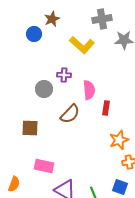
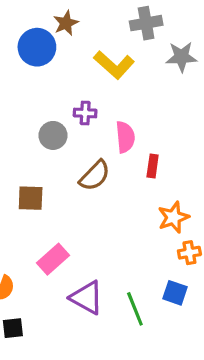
blue circle: (34, 34) -> (37, 47), size x1.5
pink rectangle: (44, 166) -> (53, 259), turned -54

